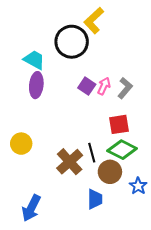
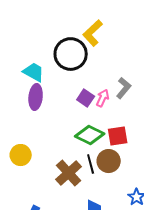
gray L-shape: (125, 88) -> (124, 88), moved
green diamond: (122, 150) -> (90, 135), moved
brown circle: (110, 172) -> (109, 161), moved

